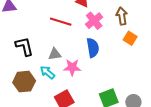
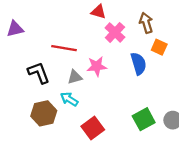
red line: (61, 22) -> (64, 48), moved
blue semicircle: (93, 48) -> (138, 64), moved
pink star: (72, 67) -> (97, 66), moved

